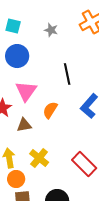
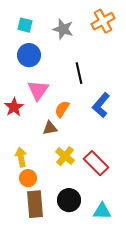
gray star: (51, 30) -> (63, 29), size x1.5
brown triangle: (24, 125) -> (50, 128), moved
yellow cross: (39, 158) -> (65, 156), moved

